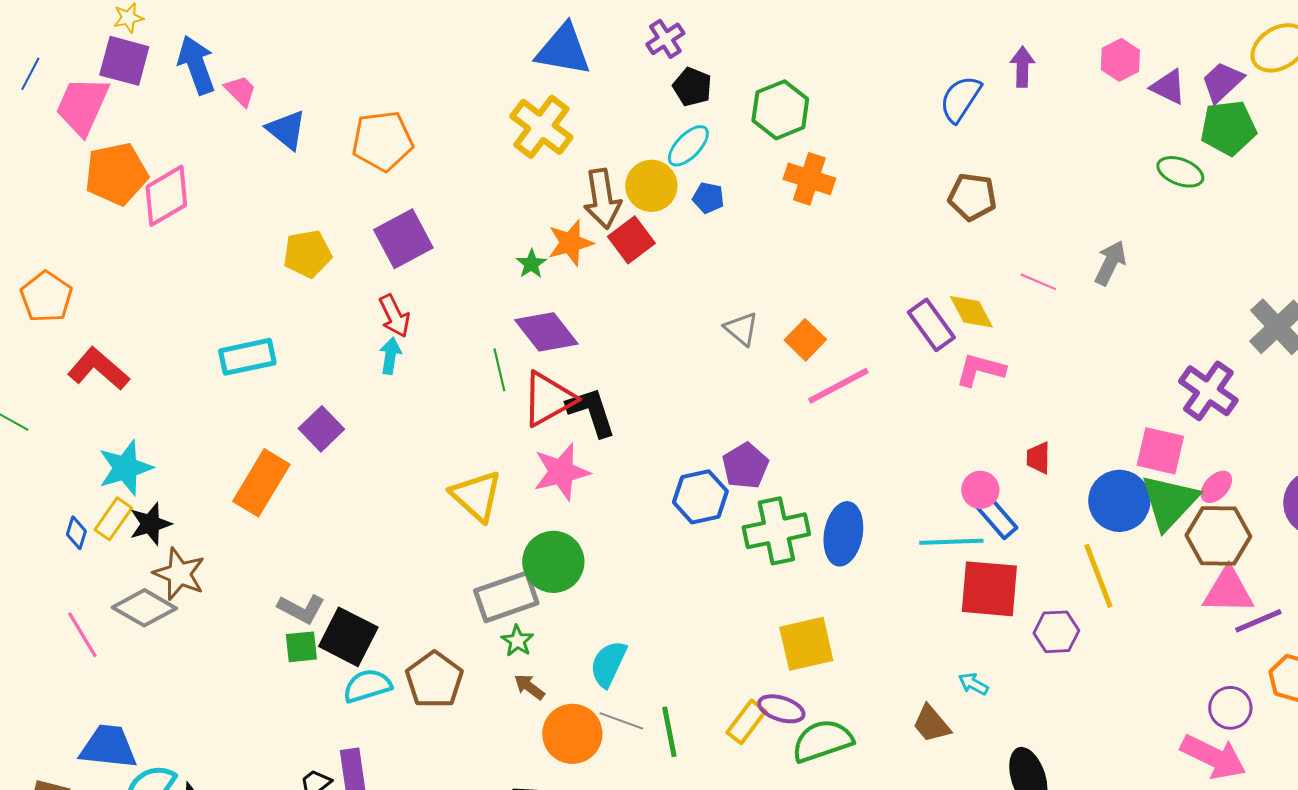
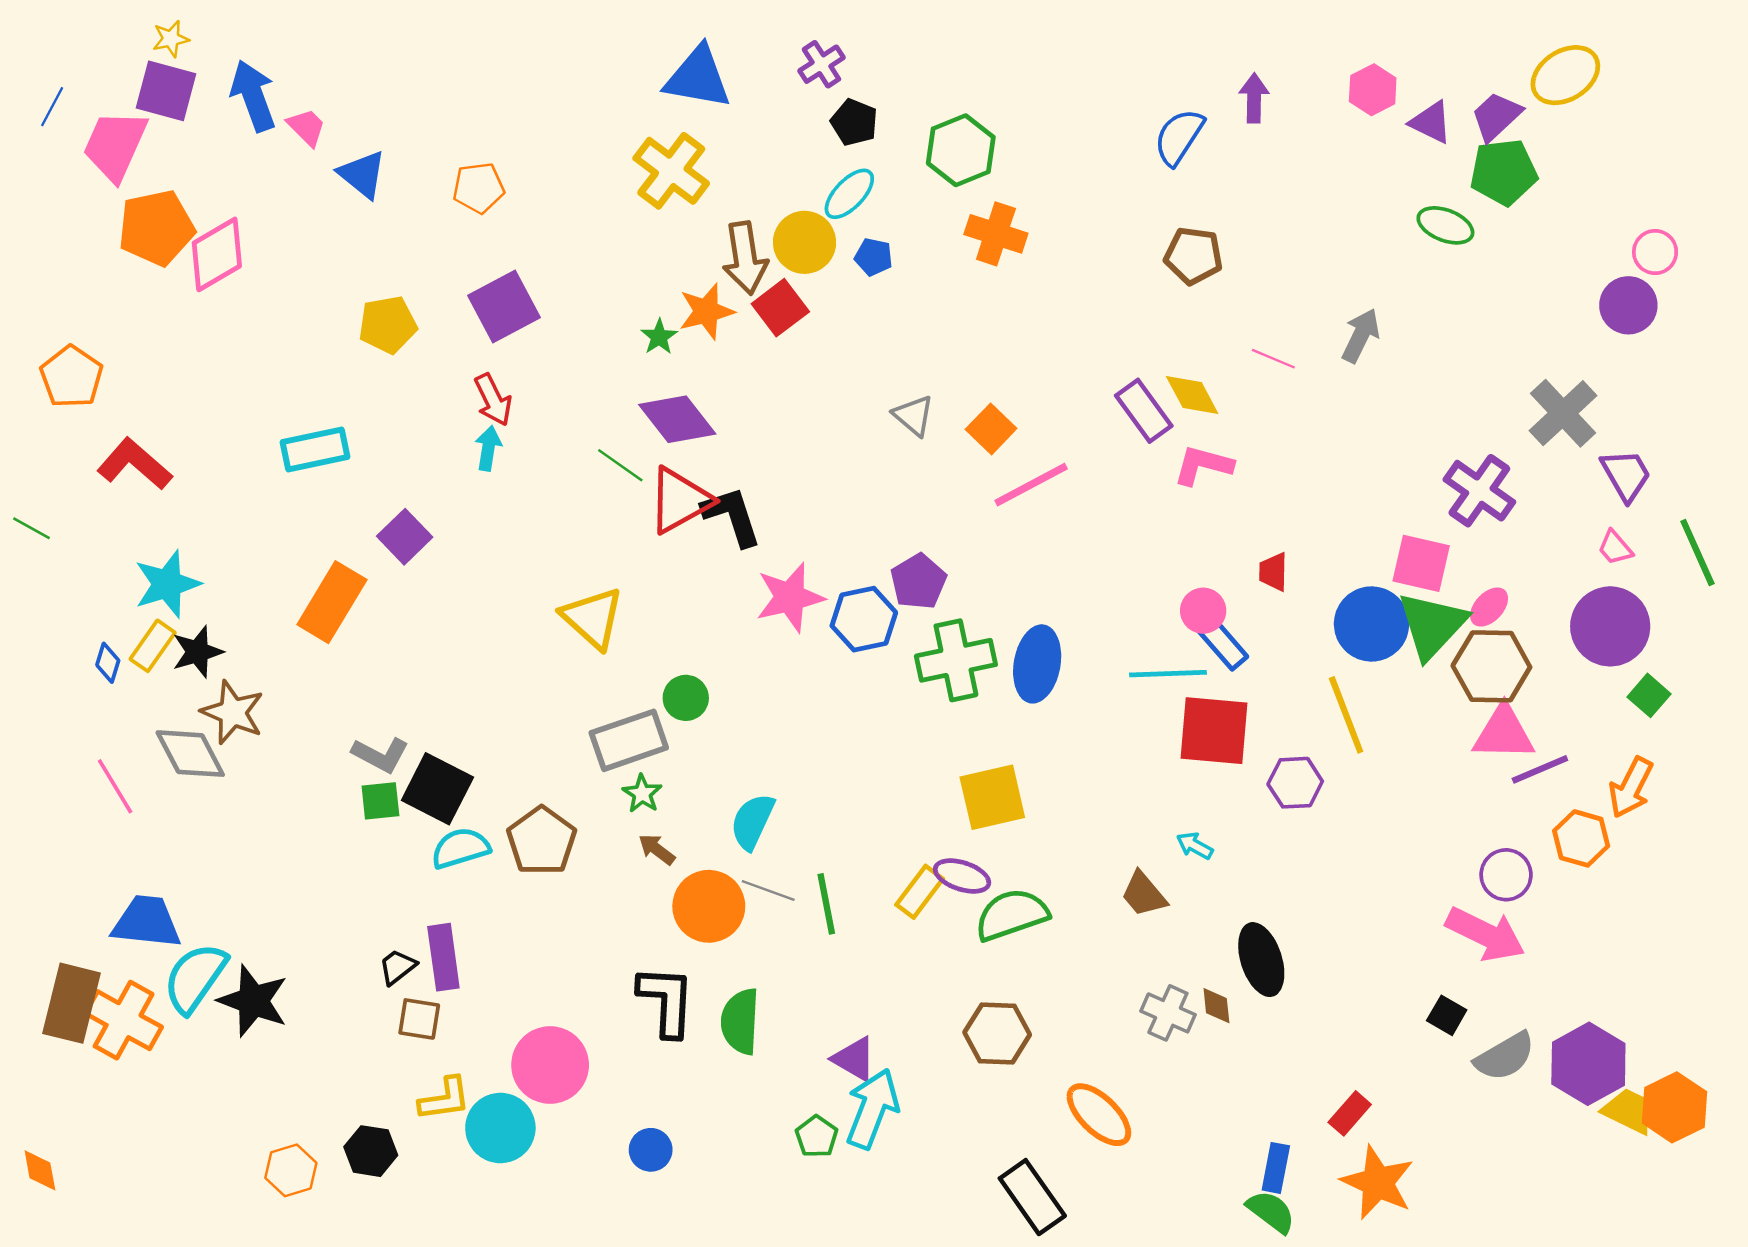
orange pentagon: (382, 141) -> (479, 188), size x0.7
green line: (499, 370) -> (620, 465), turned -42
pink star: (561, 472) -> (790, 597), moved
green circle: (553, 562) -> (686, 698), size x0.6
gray diamond: (144, 608) -> (190, 754), turned 32

